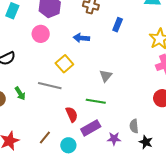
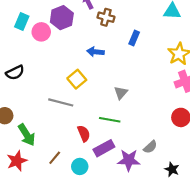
pink circle: (41, 34) -> (41, 32), moved
green arrow: (20, 94) -> (27, 135), moved, size x1.5
gray semicircle: (134, 126) -> (150, 147), turned -128
purple star: (114, 139) -> (129, 160), size x1.5
black star: (146, 142) -> (172, 169), moved

